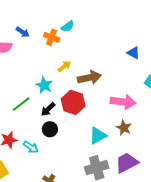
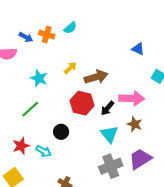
orange cross: (52, 37) -> (47, 35), moved
cyan star: (44, 85) -> (39, 78), moved
black arrow: (48, 109) -> (107, 108), moved
cyan triangle: (98, 136) -> (109, 134), turned -36

